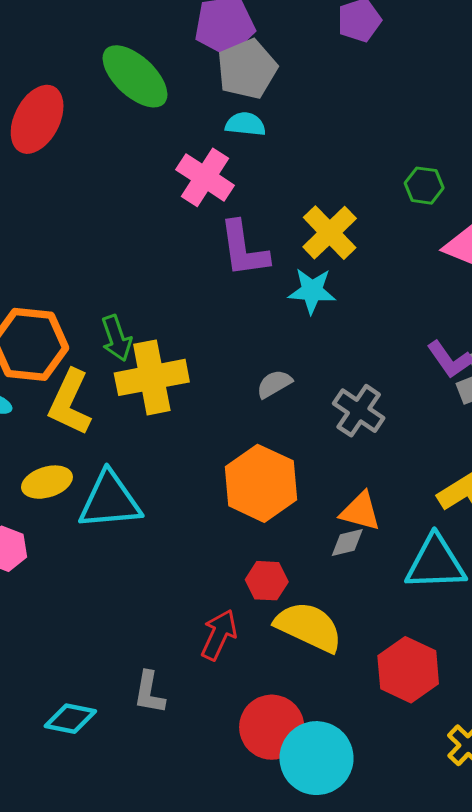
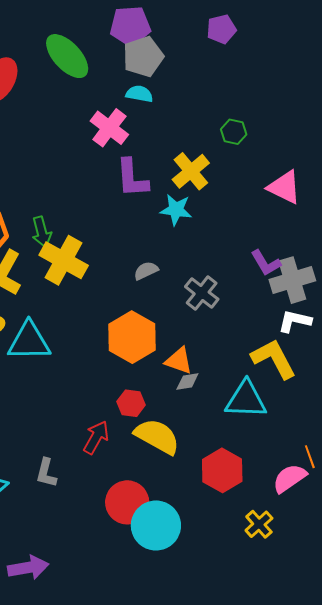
green hexagon: (424, 186) -> (234, 132), moved
yellow cross: (152, 377) -> (64, 260), turned 36
orange triangle: (360, 511) -> (179, 361), moved

